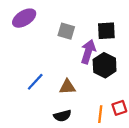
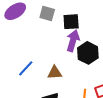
gray square: (66, 31) -> (47, 14), moved
black square: (106, 31) -> (71, 22), moved

